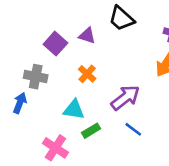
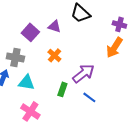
cyan triangle: (74, 110) -> (26, 82), moved
green rectangle: (91, 131) -> (62, 89), moved, turned -40

